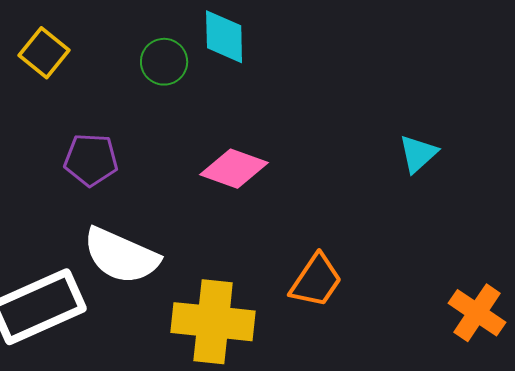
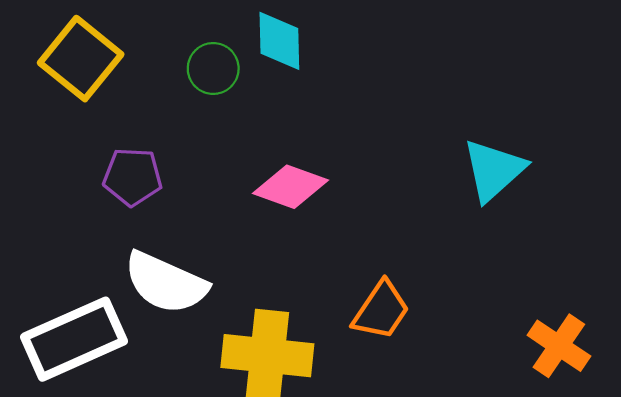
yellow square: (44, 53) -> (81, 59), size x1.5
cyan triangle: (418, 154) -> (494, 170), size x1.5

